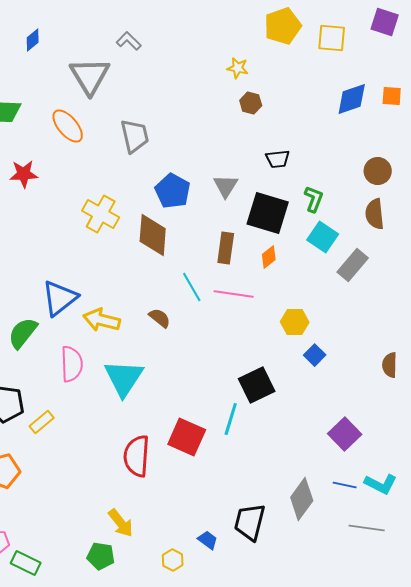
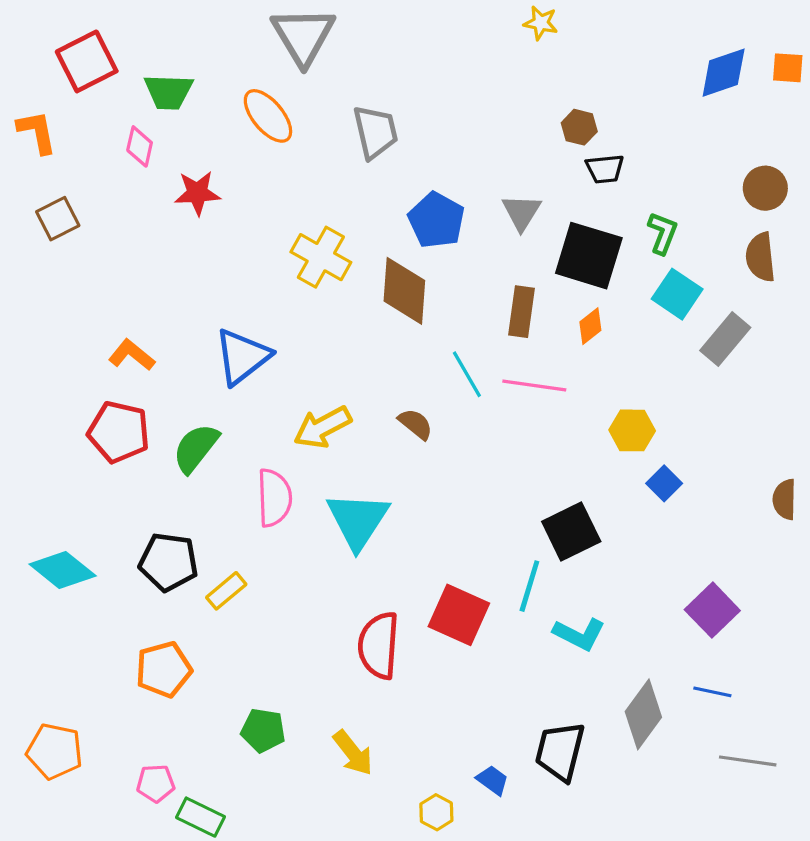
brown hexagon: (251, 103) -> (579, 127), moved
blue triangle: (60, 298) -> (242, 357), moved
yellow arrow: (102, 320) -> (322, 427), turned -42
cyan L-shape: (381, 484) -> (579, 634), moved
green pentagon: (101, 556) -> (263, 730), moved

